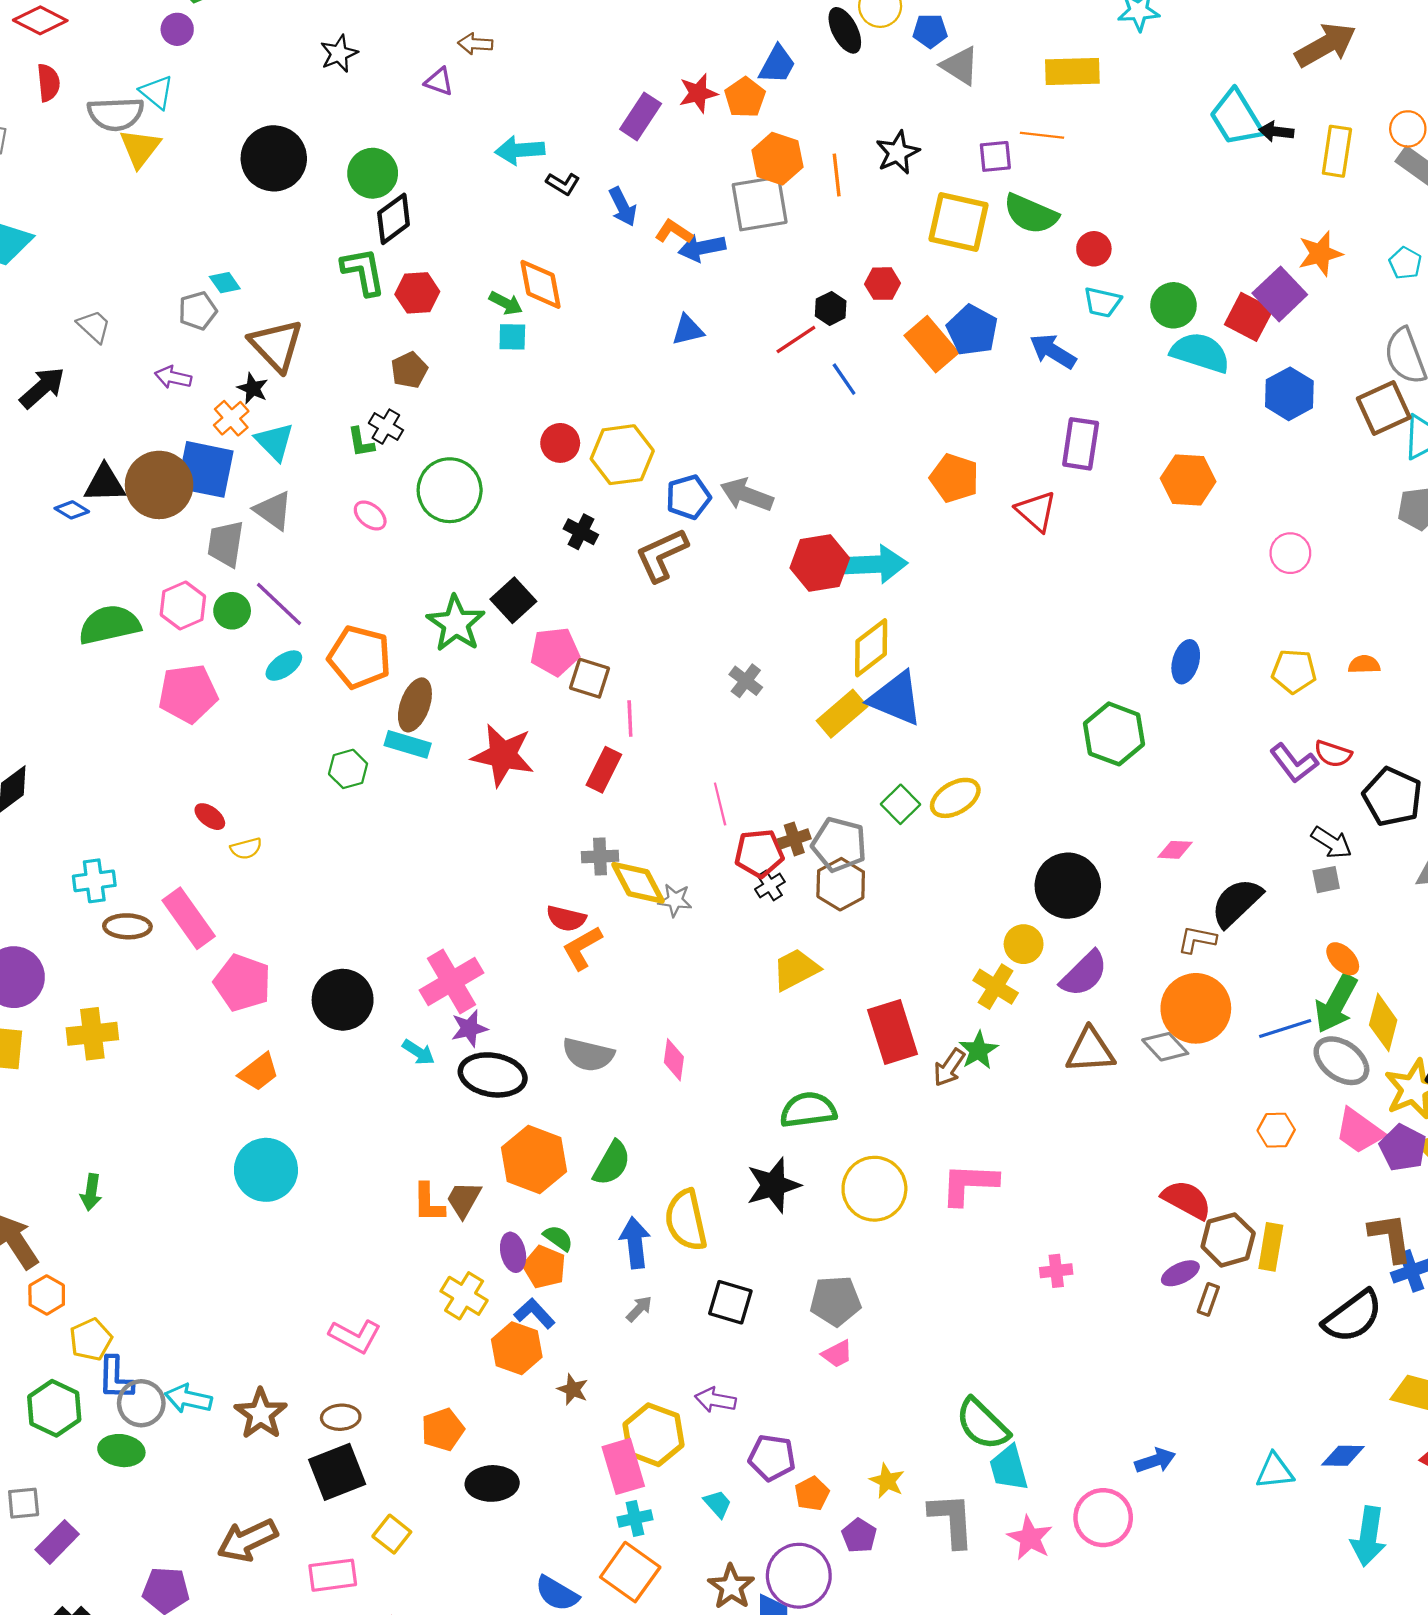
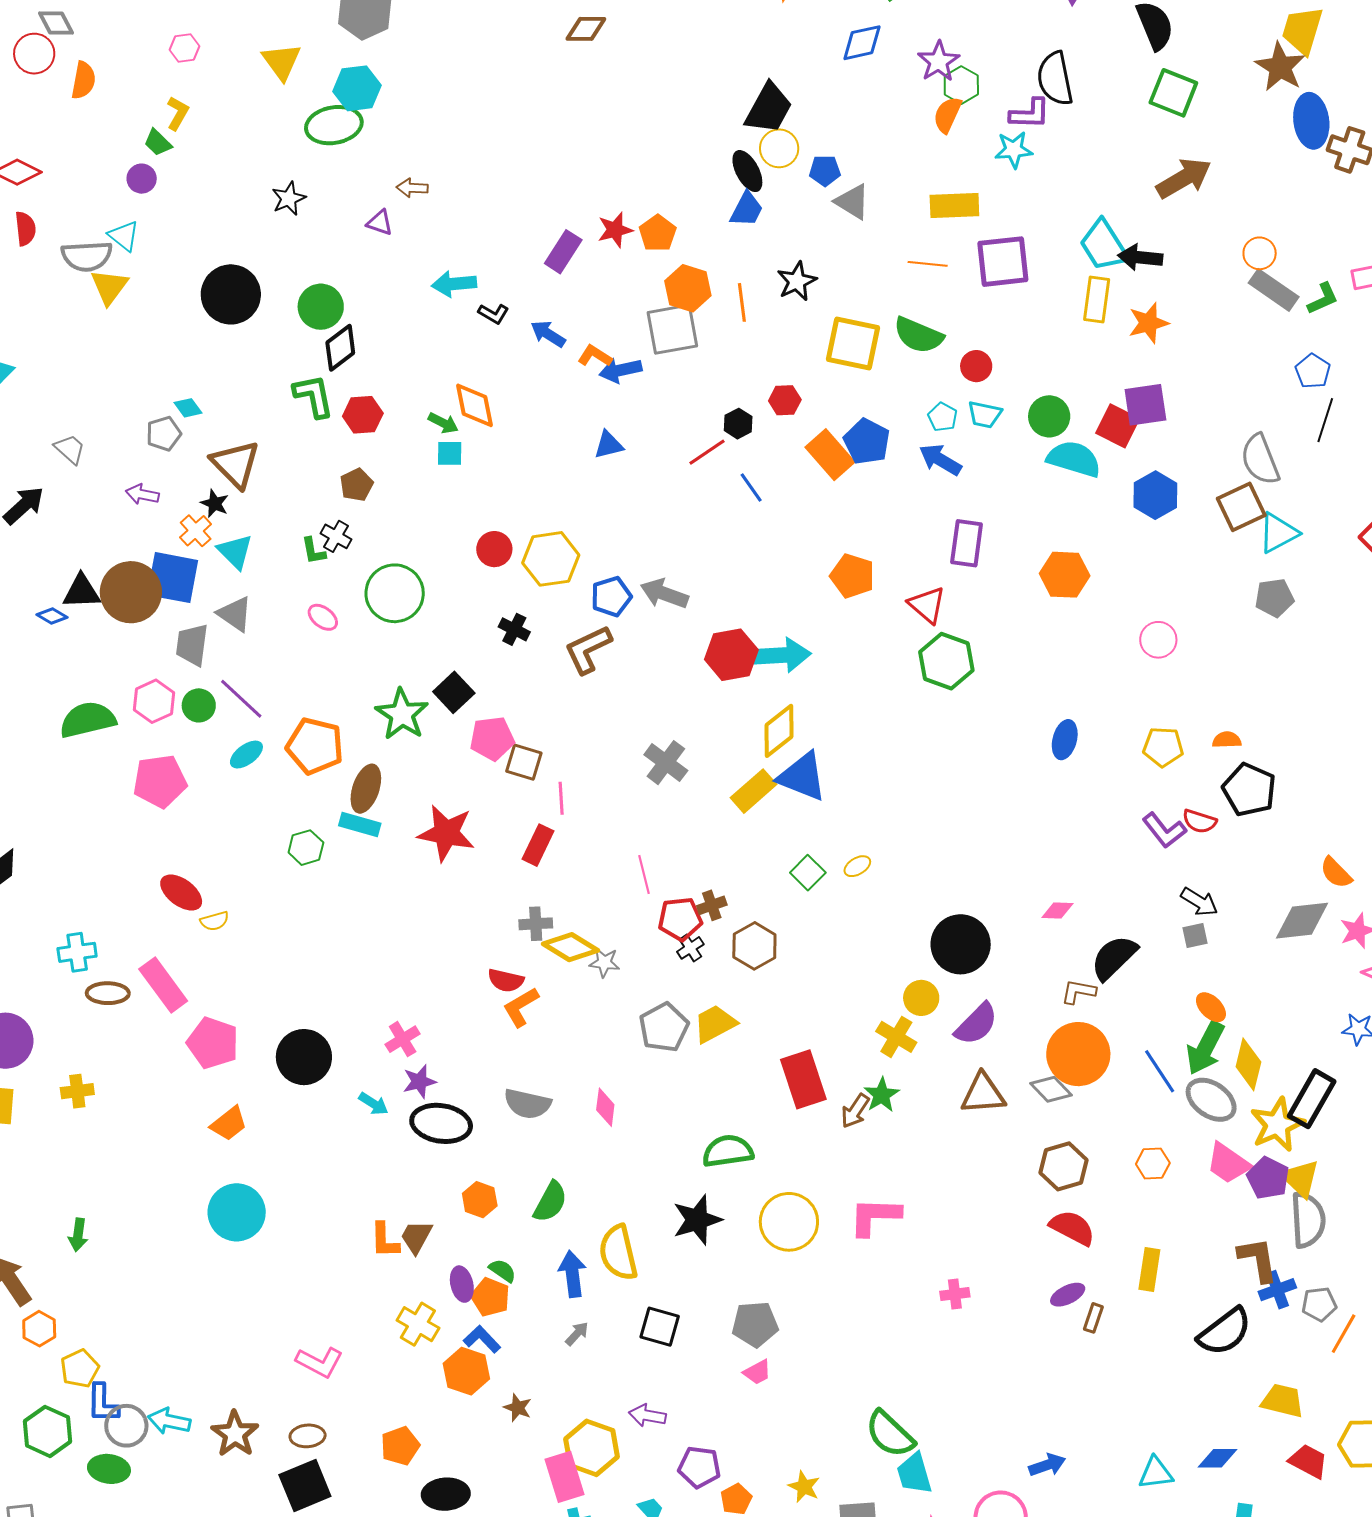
blue trapezoid: (777, 65) -> (747, 209), moved
black arrow: (1276, 132) -> (1140, 257), size x1.4
yellow rectangle: (1337, 151) -> (1097, 299), moved
purple square: (995, 156) -> (1003, 262), moved, size x1.8
blue arrow: (623, 207) -> (548, 334), turned 150
orange star: (1320, 254) -> (1148, 323), moved
cyan pentagon: (1405, 263) -> (943, 417), moved
purple square: (1280, 294) -> (1145, 405), turned 36
gray cross: (746, 681) -> (666, 763), size x1.4
green hexagon: (1114, 734) -> (946, 661), moved
black pentagon: (1392, 797) -> (1249, 790), moved
yellow ellipse: (955, 798) -> (857, 866), size x0.6
red ellipse: (210, 817) -> (181, 893), size x1.5
gray pentagon: (839, 845) -> (664, 1027), moved, turned 30
yellow diamond: (638, 883) -> (570, 947), turned -30
pink cross: (452, 981) -> (403, 1039), size x0.6
blue line: (1285, 1029) -> (1160, 1071), turned 75
yellow cross: (92, 1034) -> (77, 1091), size x0.7
orange hexagon: (534, 1160) -> (480, 1200), size x0.6
brown hexagon: (1228, 1240) -> (1064, 1166), moved

